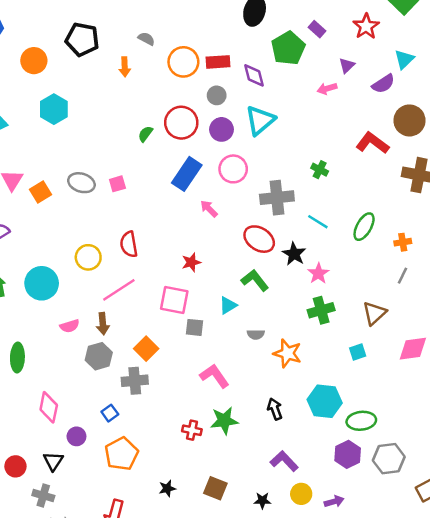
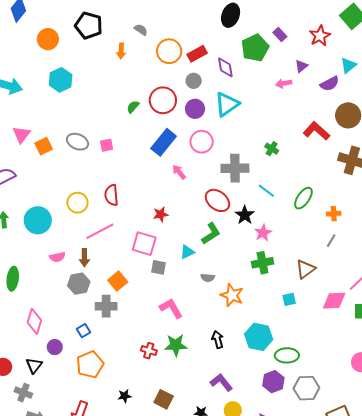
red rectangle: (218, 62) -> (197, 54), turned -30
green L-shape: (255, 280) -> (211, 234), turned 90

